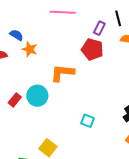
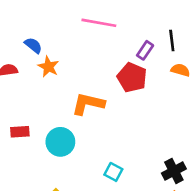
cyan circle: (37, 96) -> (60, 142), moved
red rectangle: (15, 100) -> (20, 132), turned 40

